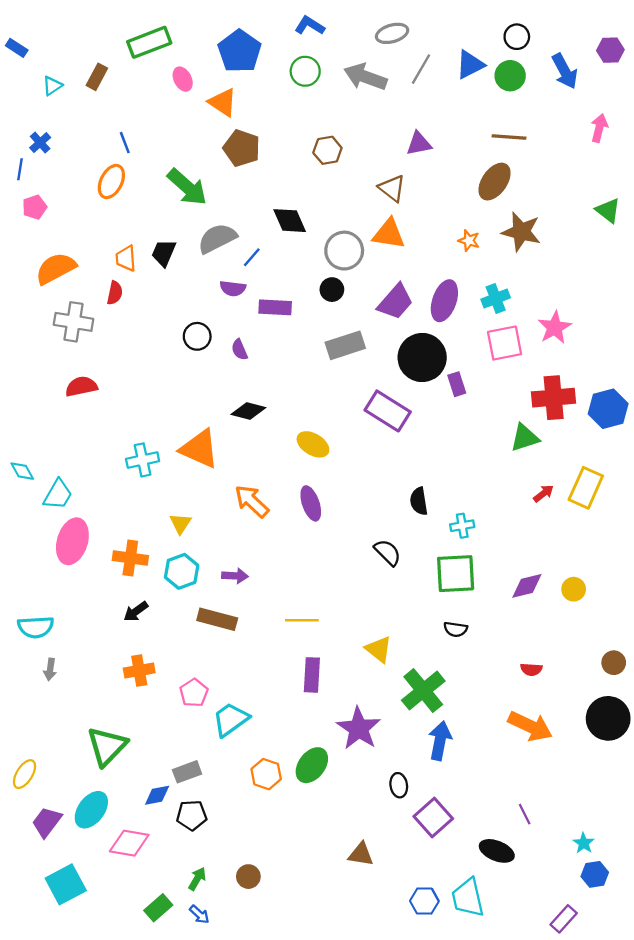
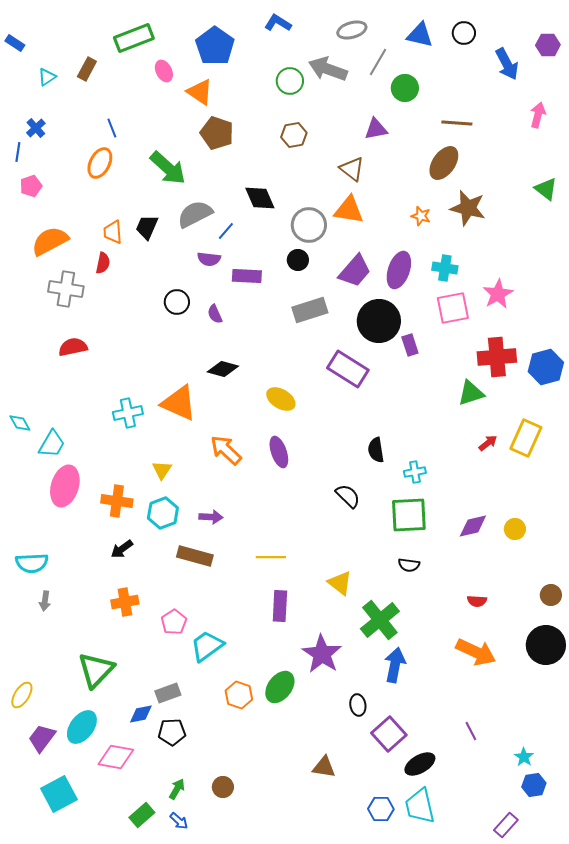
blue triangle: (470, 65) -> (420, 35), moved, turned 40
green circle: (305, 71) -> (290, 81), moved
green circle: (510, 76) -> (405, 88), moved
cyan cross: (496, 298) -> (445, 268), turned 30
black ellipse: (497, 851) -> (420, 764), moved, turned -52

